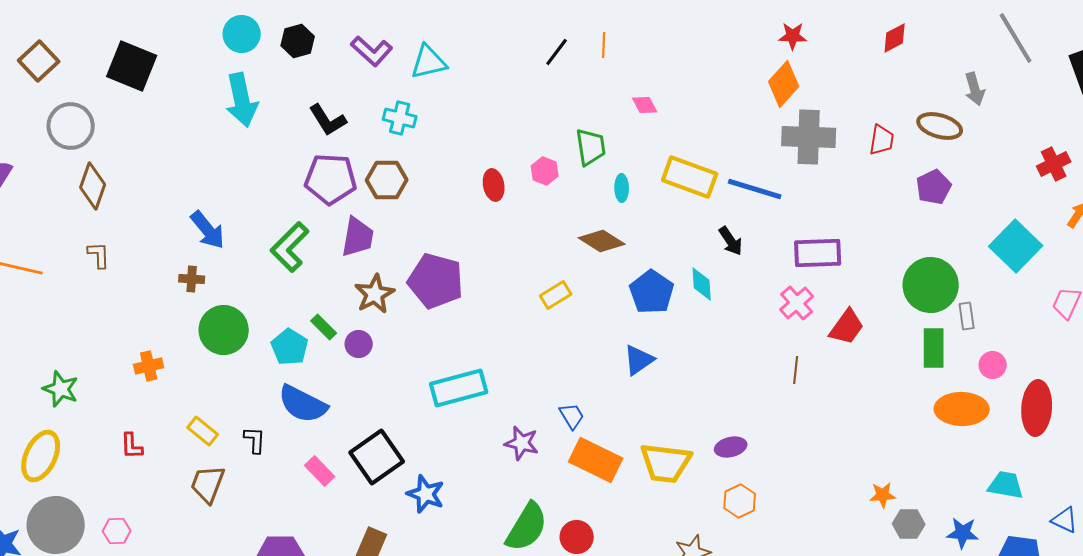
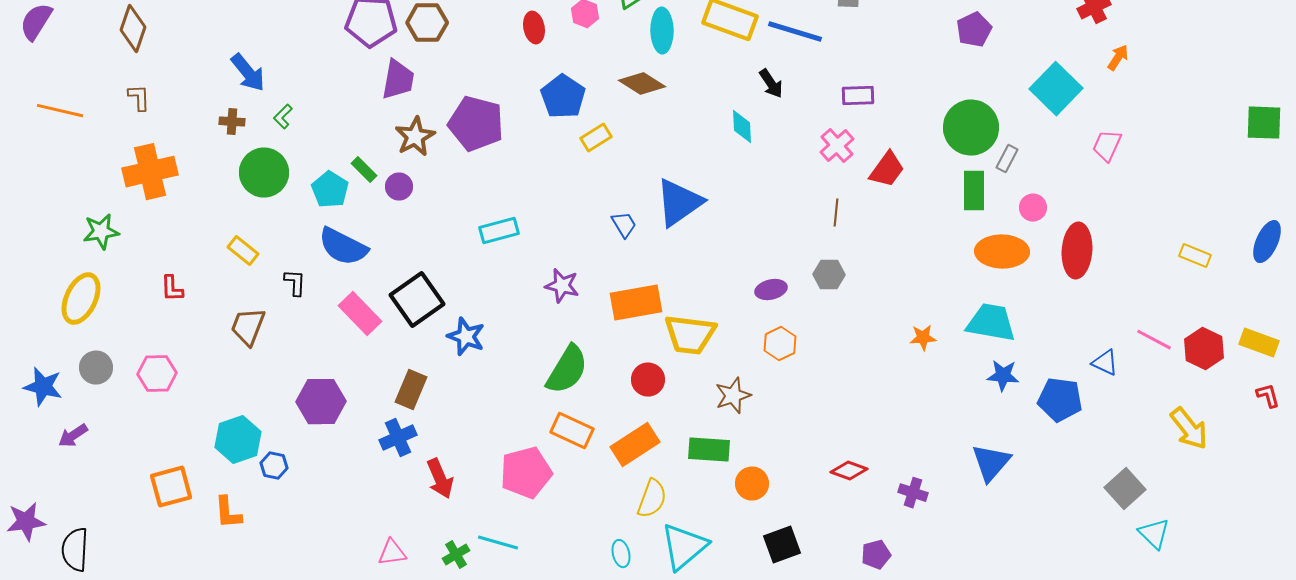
cyan ellipse: (622, 188) -> (662, 31), size x1.6
green L-shape: (290, 247) -> (283, 117), moved, size x0.5
purple rectangle: (818, 253) -> (858, 96), size x0.7
blue pentagon: (652, 292) -> (563, 97), moved
gray rectangle: (967, 316) -> (1007, 159), turned 36
blue triangle: (639, 360) -> (679, 203), size x1.6
orange cross: (149, 366) -> (150, 172), moved, size x1.8
cyan rectangle: (459, 388) -> (499, 231), size x0.7
green star: (61, 389) -> (101, 232), turned -30
blue trapezoid: (572, 416) -> (624, 225), moved
yellow rectangle: (203, 431) -> (243, 251), moved
orange rectangle: (596, 460) -> (636, 303), turned -36
yellow trapezoid: (666, 463) -> (690, 335), moved
pink rectangle: (320, 471) -> (360, 314), size x1.4
cyan trapezoid: (1006, 485) -> (991, 323), moved, size x1.4
gray hexagon: (909, 524) -> (829, 275), moved
gray circle: (56, 525) -> (96, 368), size x0.6
pink hexagon: (117, 531) -> (157, 374), size x1.4
red circle: (577, 537) -> (648, 380), moved

